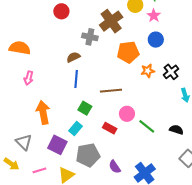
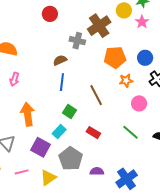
blue circle: (156, 40) -> (145, 58), moved
orange star: (148, 71) -> (126, 81), moved
brown line: (111, 91) -> (96, 95), turned 65
pink circle: (127, 114) -> (139, 103), moved
gray pentagon: (88, 155) -> (71, 159), turned -30
purple semicircle: (115, 167) -> (97, 171), turned 120

